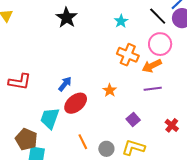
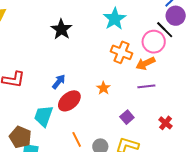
black line: (158, 16) -> (165, 30), moved
black star: (67, 18) -> (61, 29), moved
cyan star: (121, 21) -> (115, 19), size x1.6

